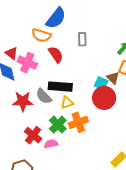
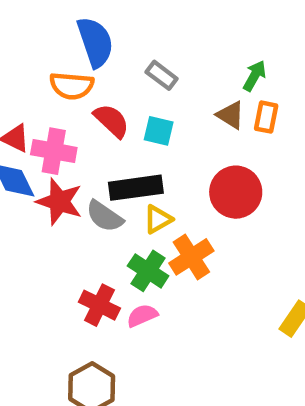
blue semicircle: (56, 18) -> (95, 42), turned -45
gray rectangle: (82, 39) -> (162, 75), turned -40
brown triangle: (113, 78) -> (231, 115), moved
cyan square: (101, 83) -> (159, 131), moved
red star: (23, 101) -> (59, 202), moved, turned 30

